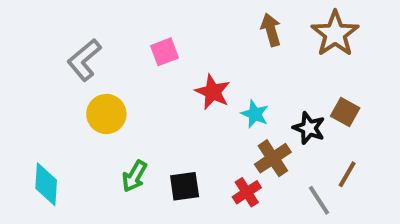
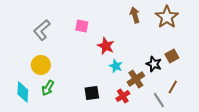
pink square: (165, 52) -> (82, 26), turned 32
brown square: (345, 112) -> (172, 56), turned 32
yellow circle: (106, 114) -> (41, 65), moved
cyan star: (255, 114) -> (116, 66), moved
green arrow: (134, 176) -> (48, 88), moved

